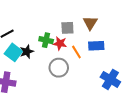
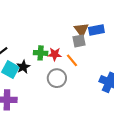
gray square: (67, 28) -> (79, 41), moved
blue rectangle: (96, 46) -> (96, 30), moved

